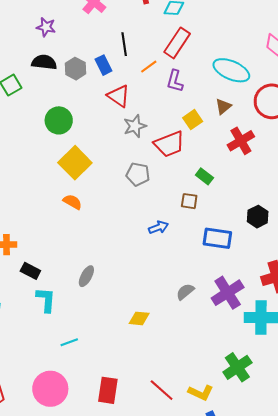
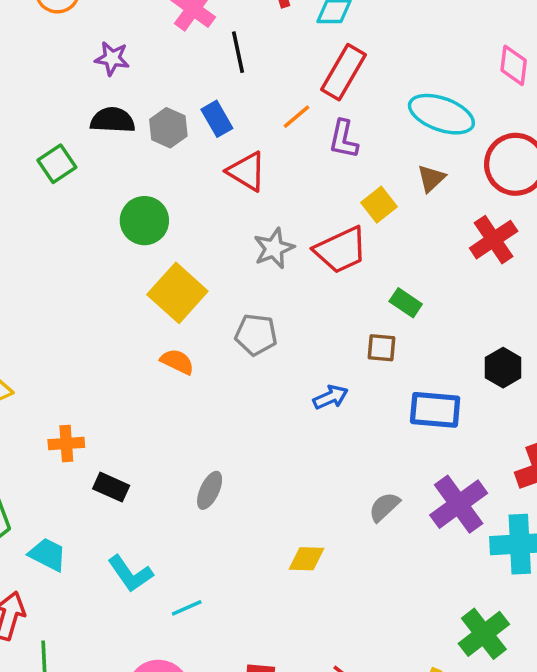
black line: (124, 44) -> (238, 52), moved
gray star: (135, 126) -> (274, 248), moved
red cross: (241, 141) -> (494, 240), moved
gray pentagon: (138, 174) -> (256, 335), moved
cyan L-shape: (46, 300) -> (130, 574), moved, turned 144

